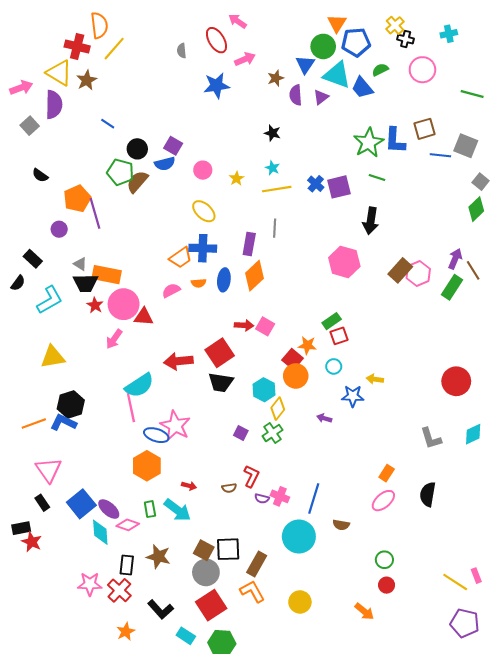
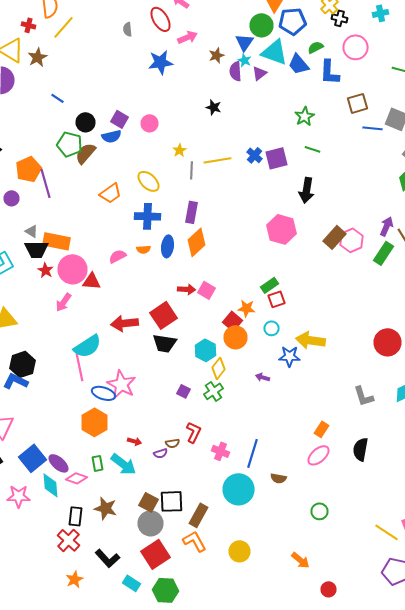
red cross: (77, 46) -> (28, 25), size x0.6
blue L-shape: (395, 140) -> (330, 72), moved
green star: (369, 143) -> (304, 116), size x0.7
cyan star: (272, 168) -> (244, 60), moved
pink circle: (203, 170) -> (150, 123), moved
gray line: (275, 228) -> (192, 170), moved
orange trapezoid: (181, 258) -> (110, 193), moved
yellow arrow: (375, 379) -> (310, 340), size x1.8
purple semicircle: (262, 498) -> (160, 453), moved, turned -32
pink star: (90, 584) -> (18, 496), moved
red circle: (387, 585) -> (328, 589), moved

